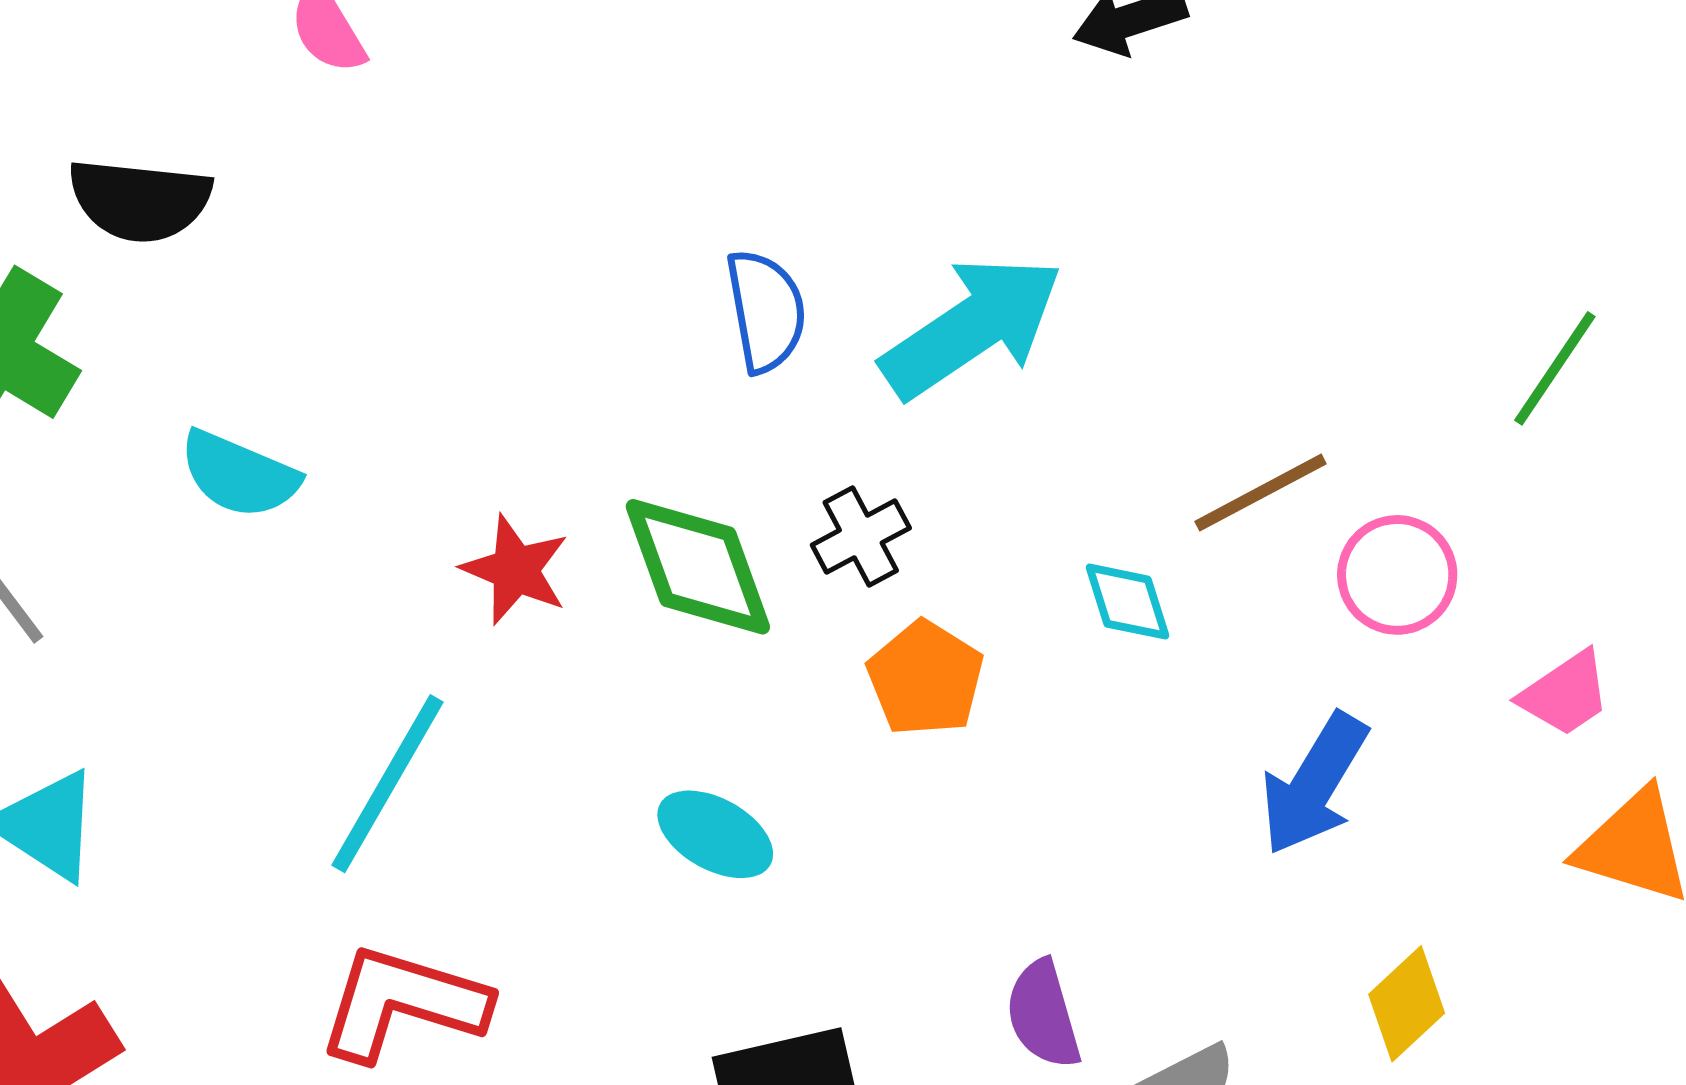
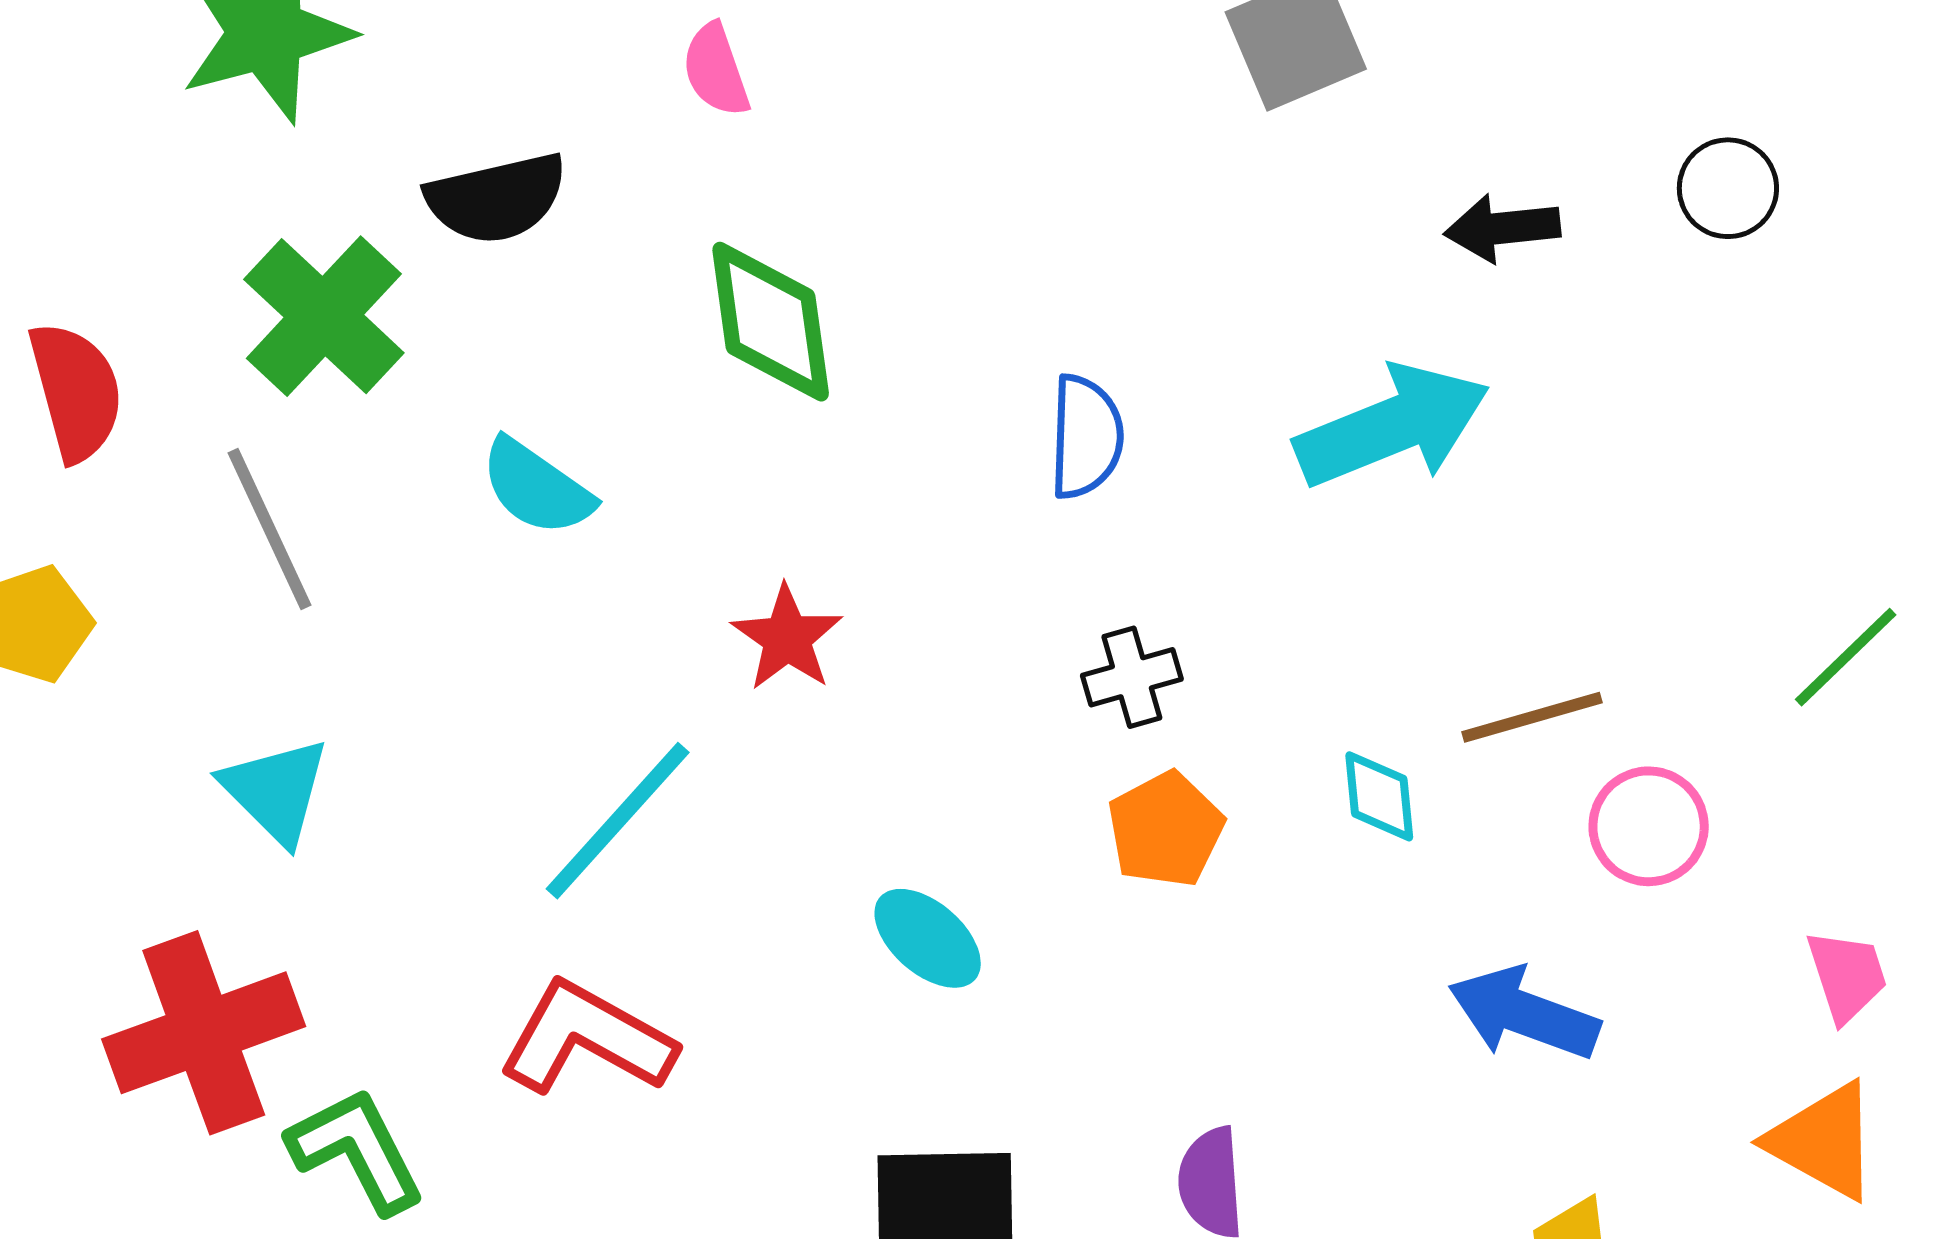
black semicircle: (140, 200) -> (497, 198), turned -31
cyan arrow: (972, 327) -> (1392, 426), moved
green diamond: (698, 567) -> (771, 322), moved
pink trapezoid: (1565, 694) -> (1847, 976), moved, turned -86
blue arrow: (1314, 784) -> (1524, 1014), turned 67

